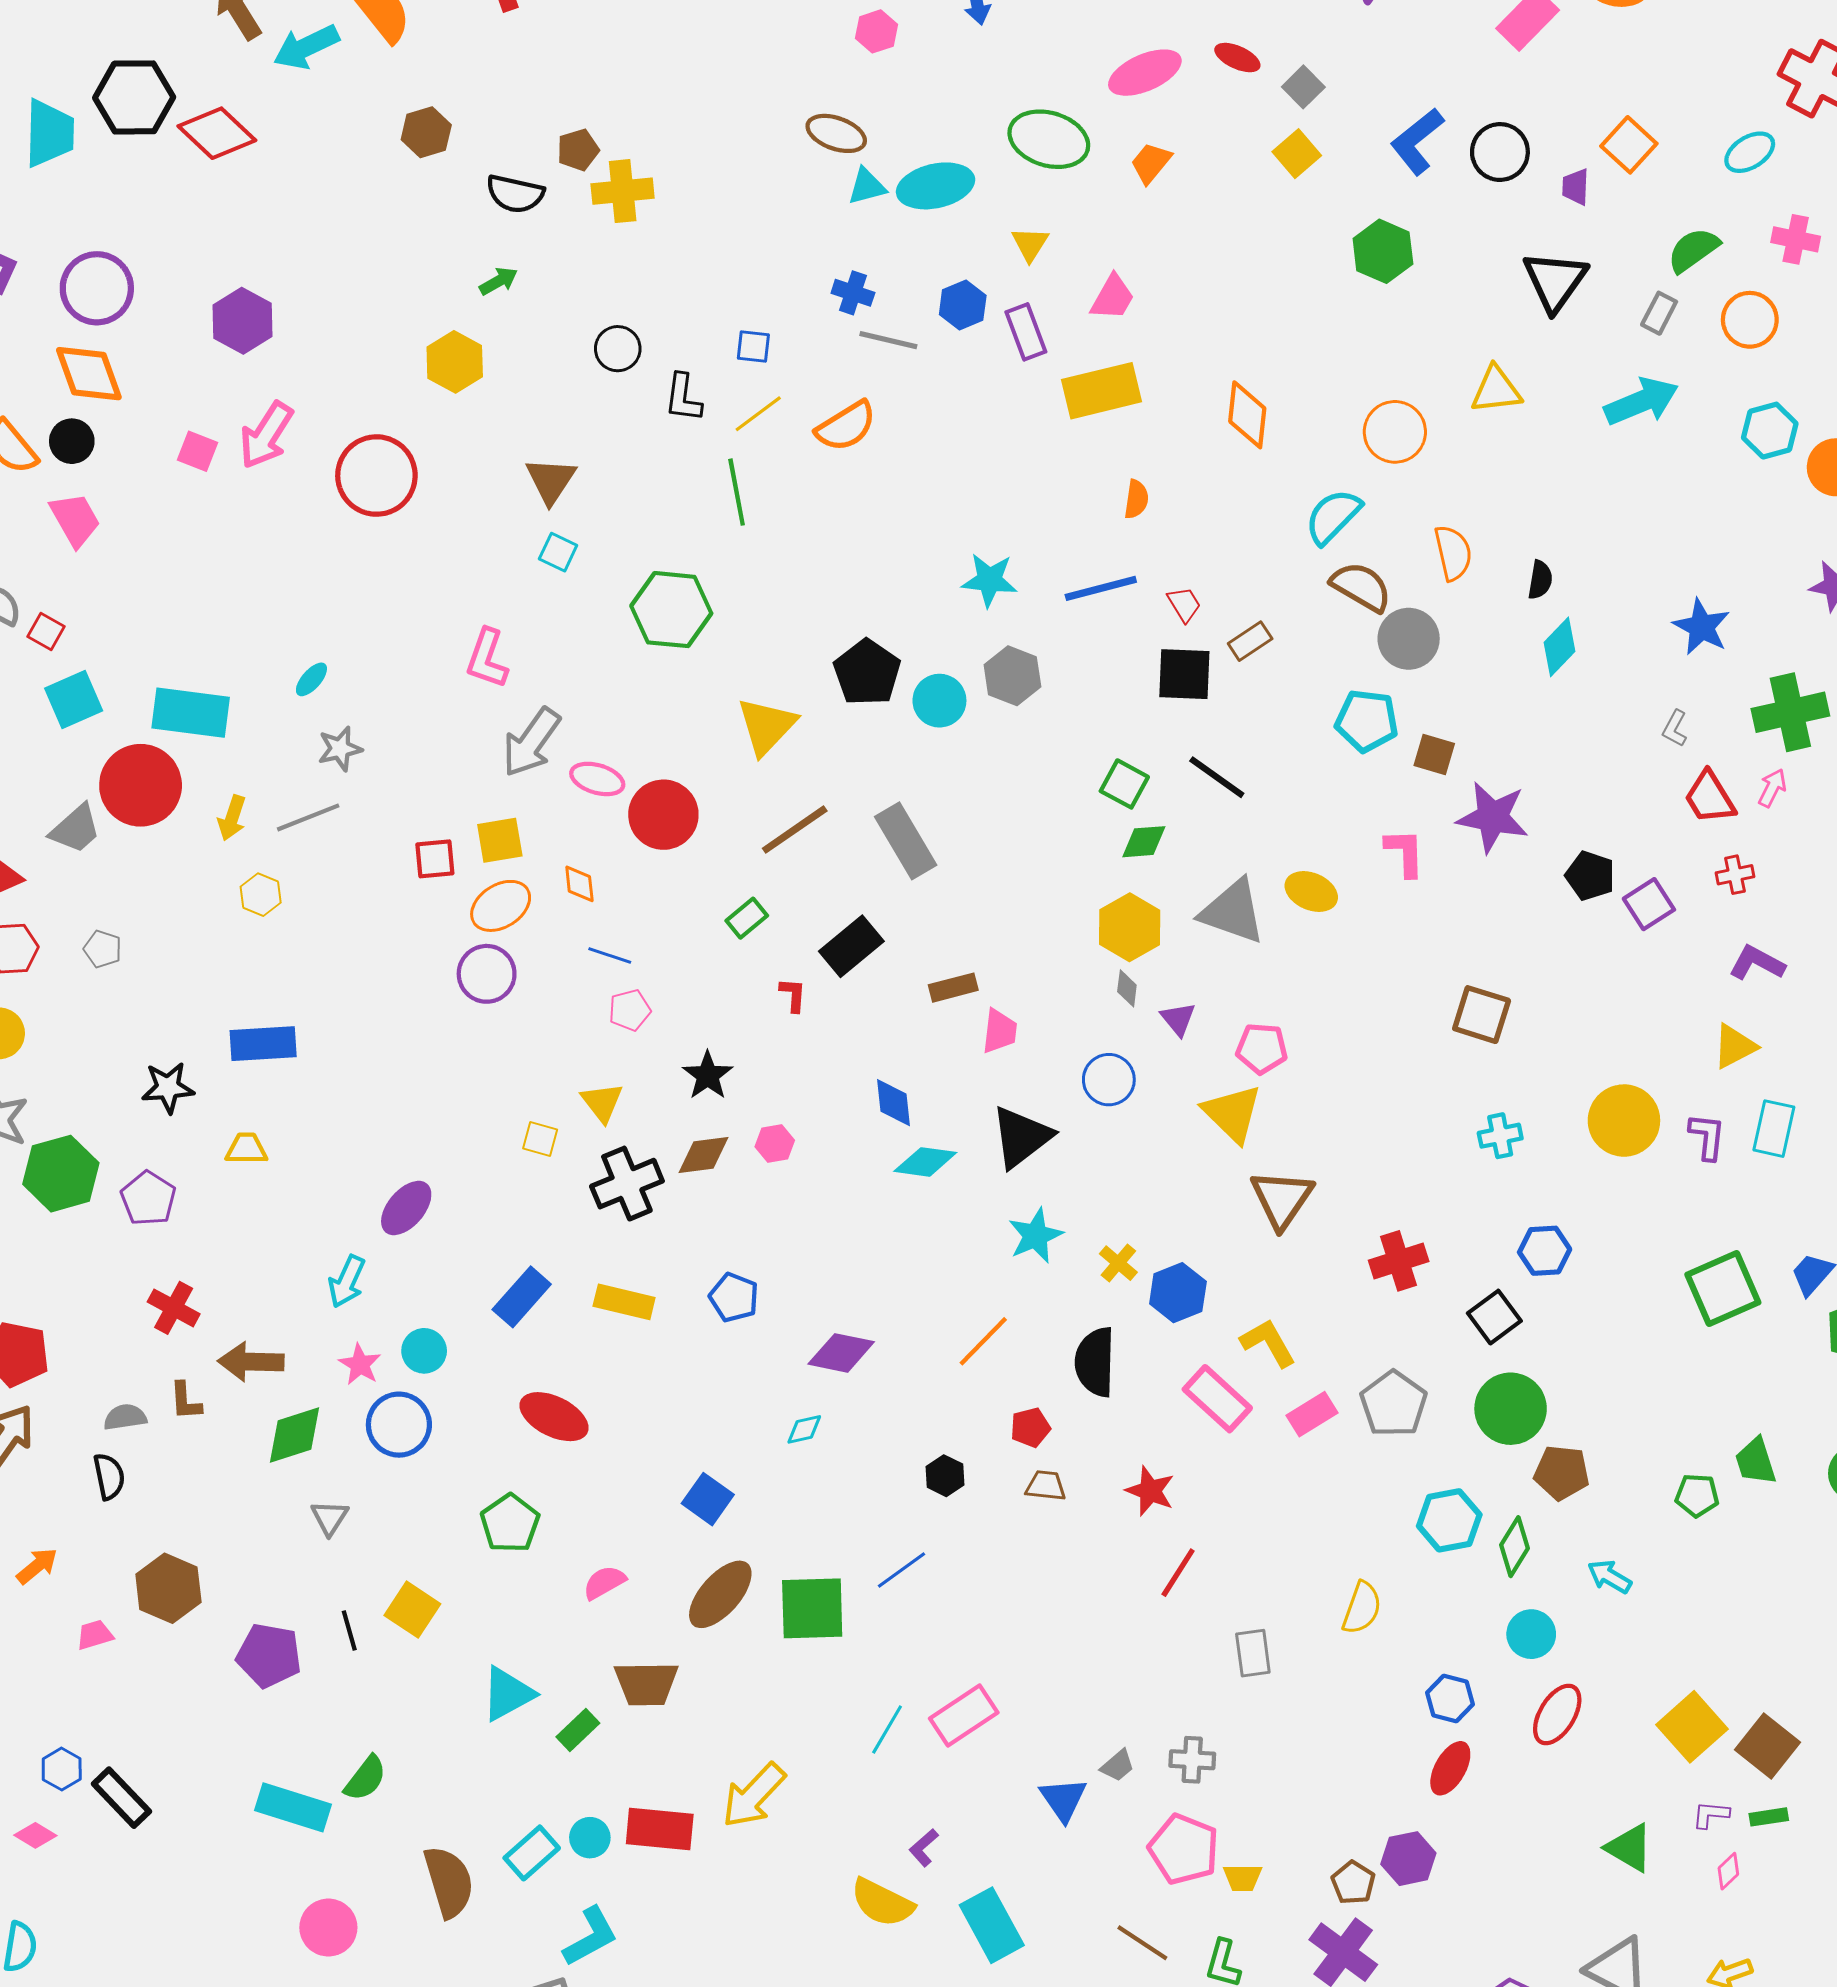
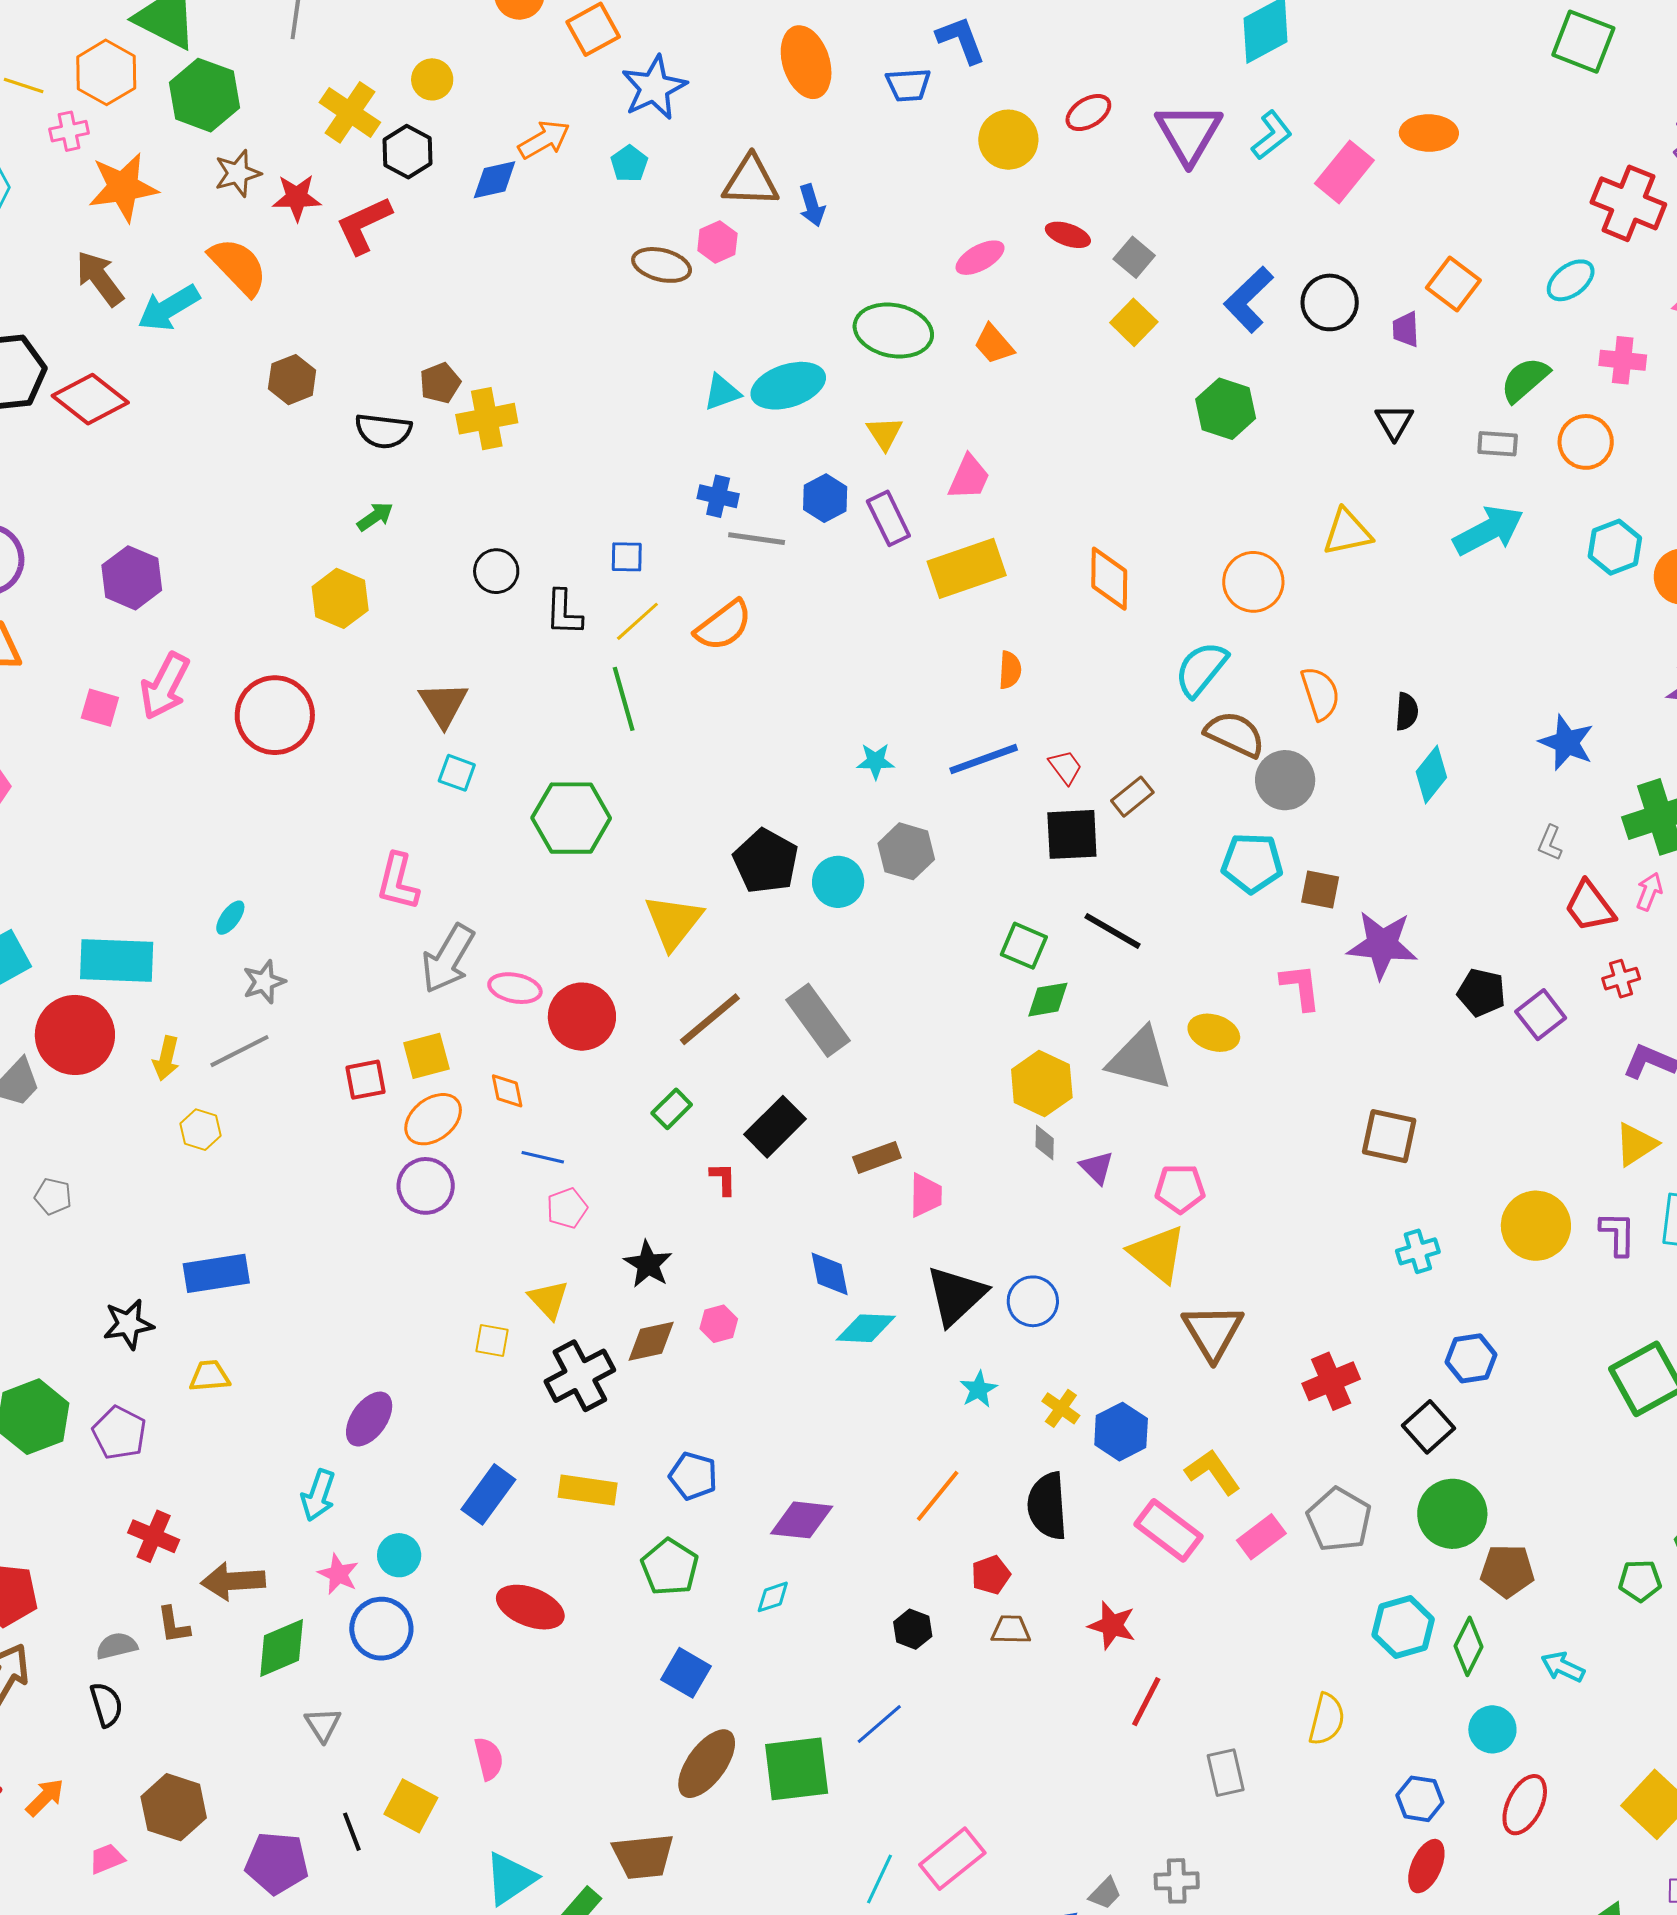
pink ellipse: (1145, 73) -> (980, 258), size x0.7
brown ellipse: (836, 133) -> (662, 265), moved
orange trapezoid: (1151, 163) -> (994, 344), turned -75
black triangle: (1555, 281) -> (1394, 422), size x0.6
gray rectangle: (1659, 313) -> (1498, 444), turned 72
cyan star: (989, 580) -> (876, 761), size x0.7
blue circle: (1109, 1080) -> (1033, 1301), moved
cyan star: (1035, 1236) -> (979, 1389), size x0.7
green pentagon: (510, 1523) -> (670, 1567), moved
pink semicircle: (604, 1582) -> (489, 1759), moved, turned 111

